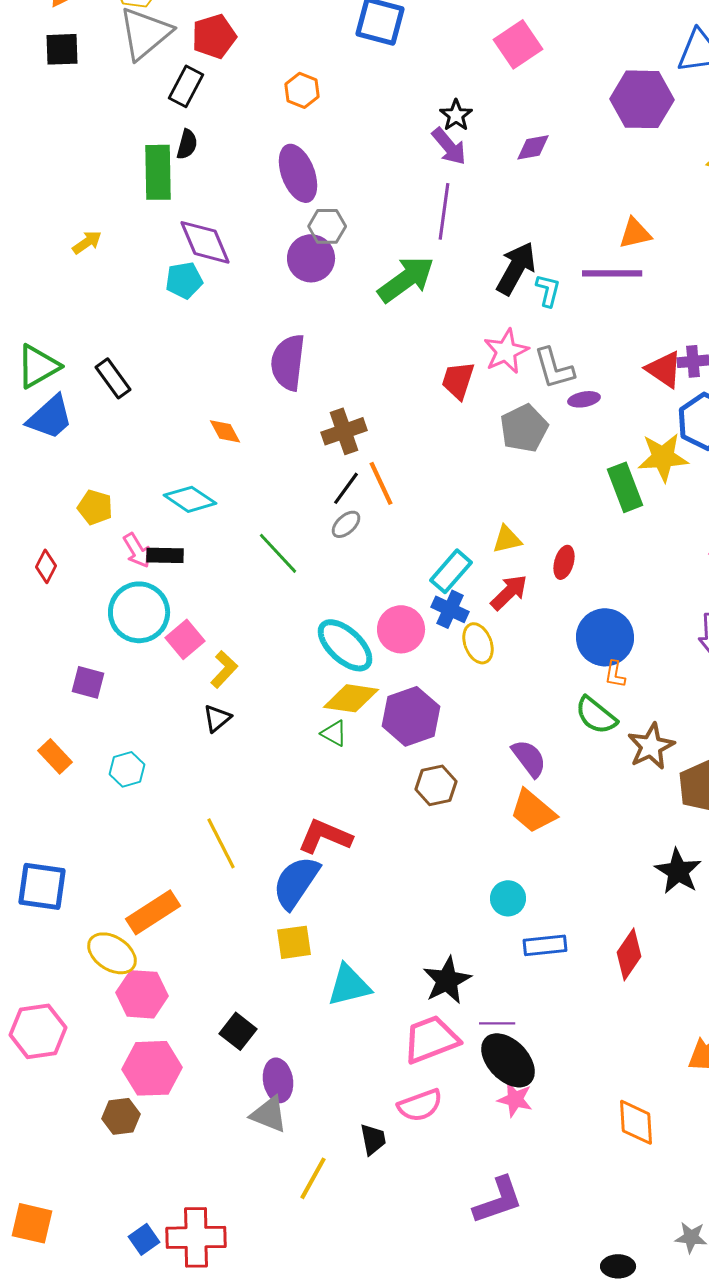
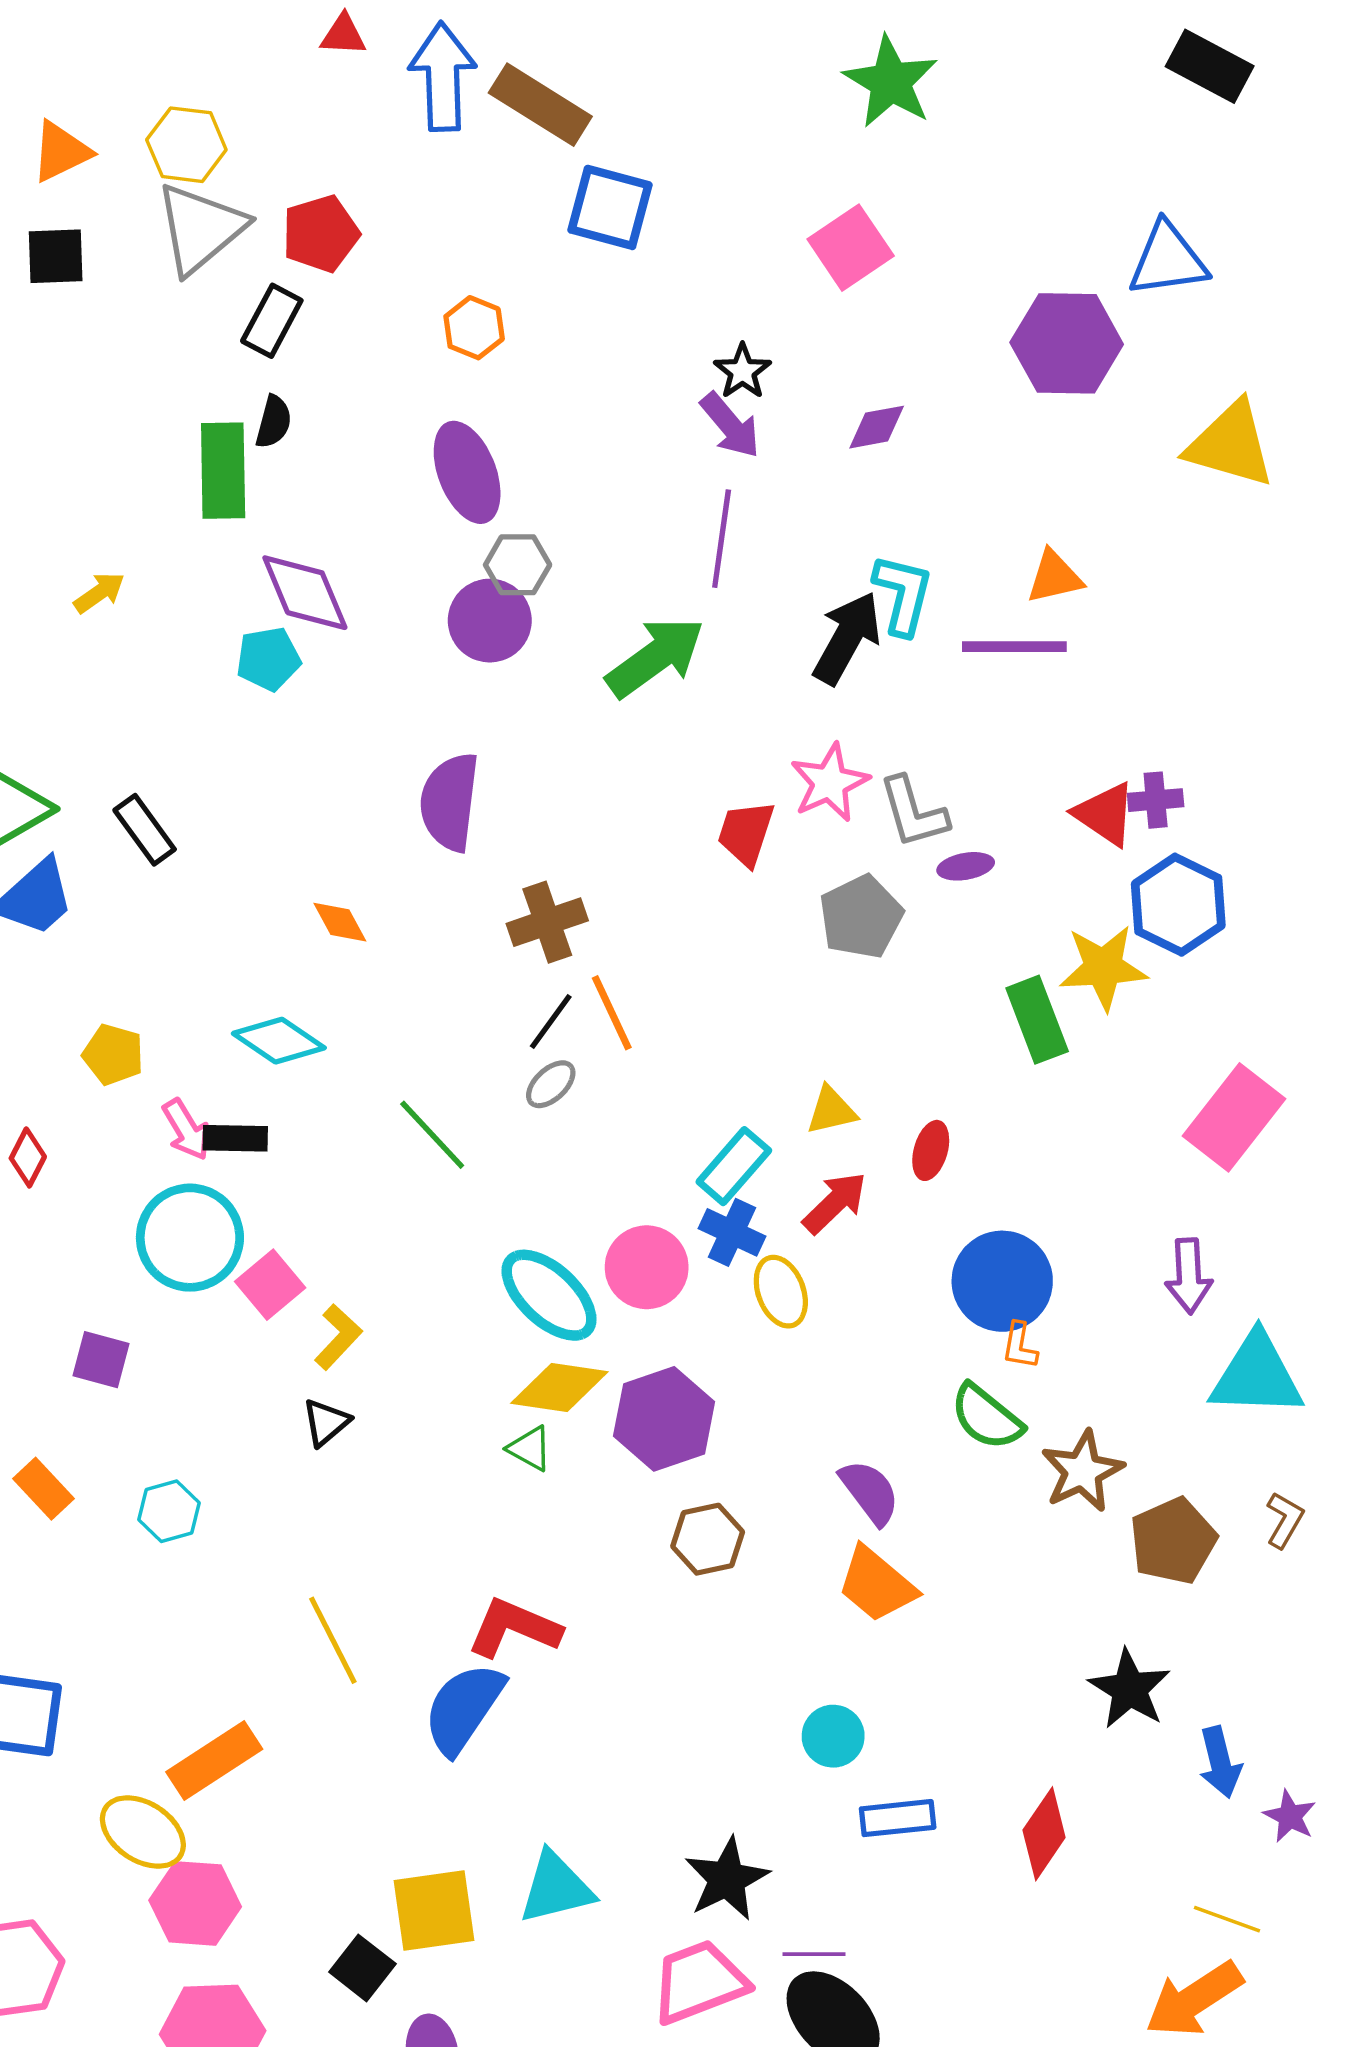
cyan L-shape: (548, 290) -> (903, 594), moved, size x1.4
yellow square: (294, 942) -> (434, 1910), moved, size x1.4

